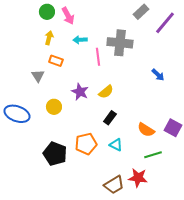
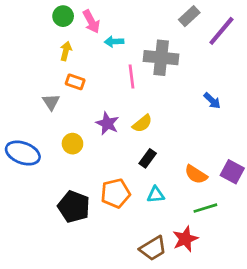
cyan arrow: (80, 40) -> (114, 42), moved
cyan triangle: (116, 145) -> (156, 195), turned -32
red star: (138, 178) -> (185, 239), turned -30

